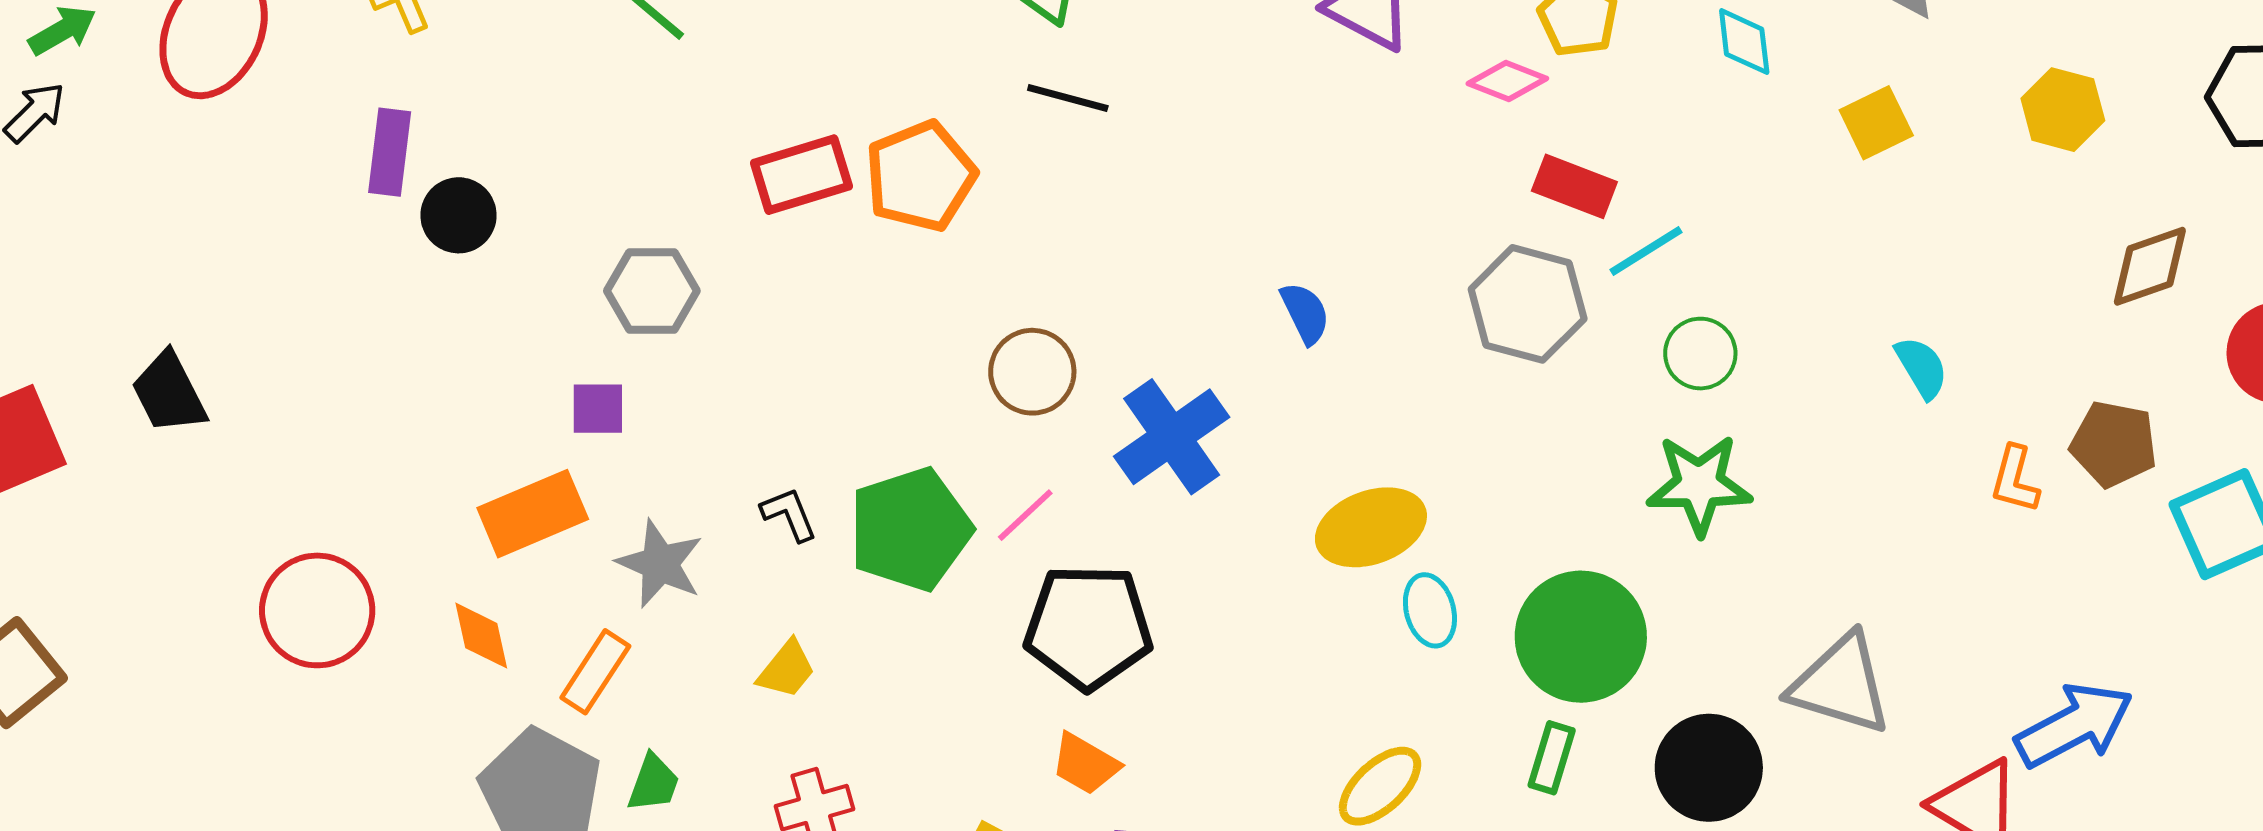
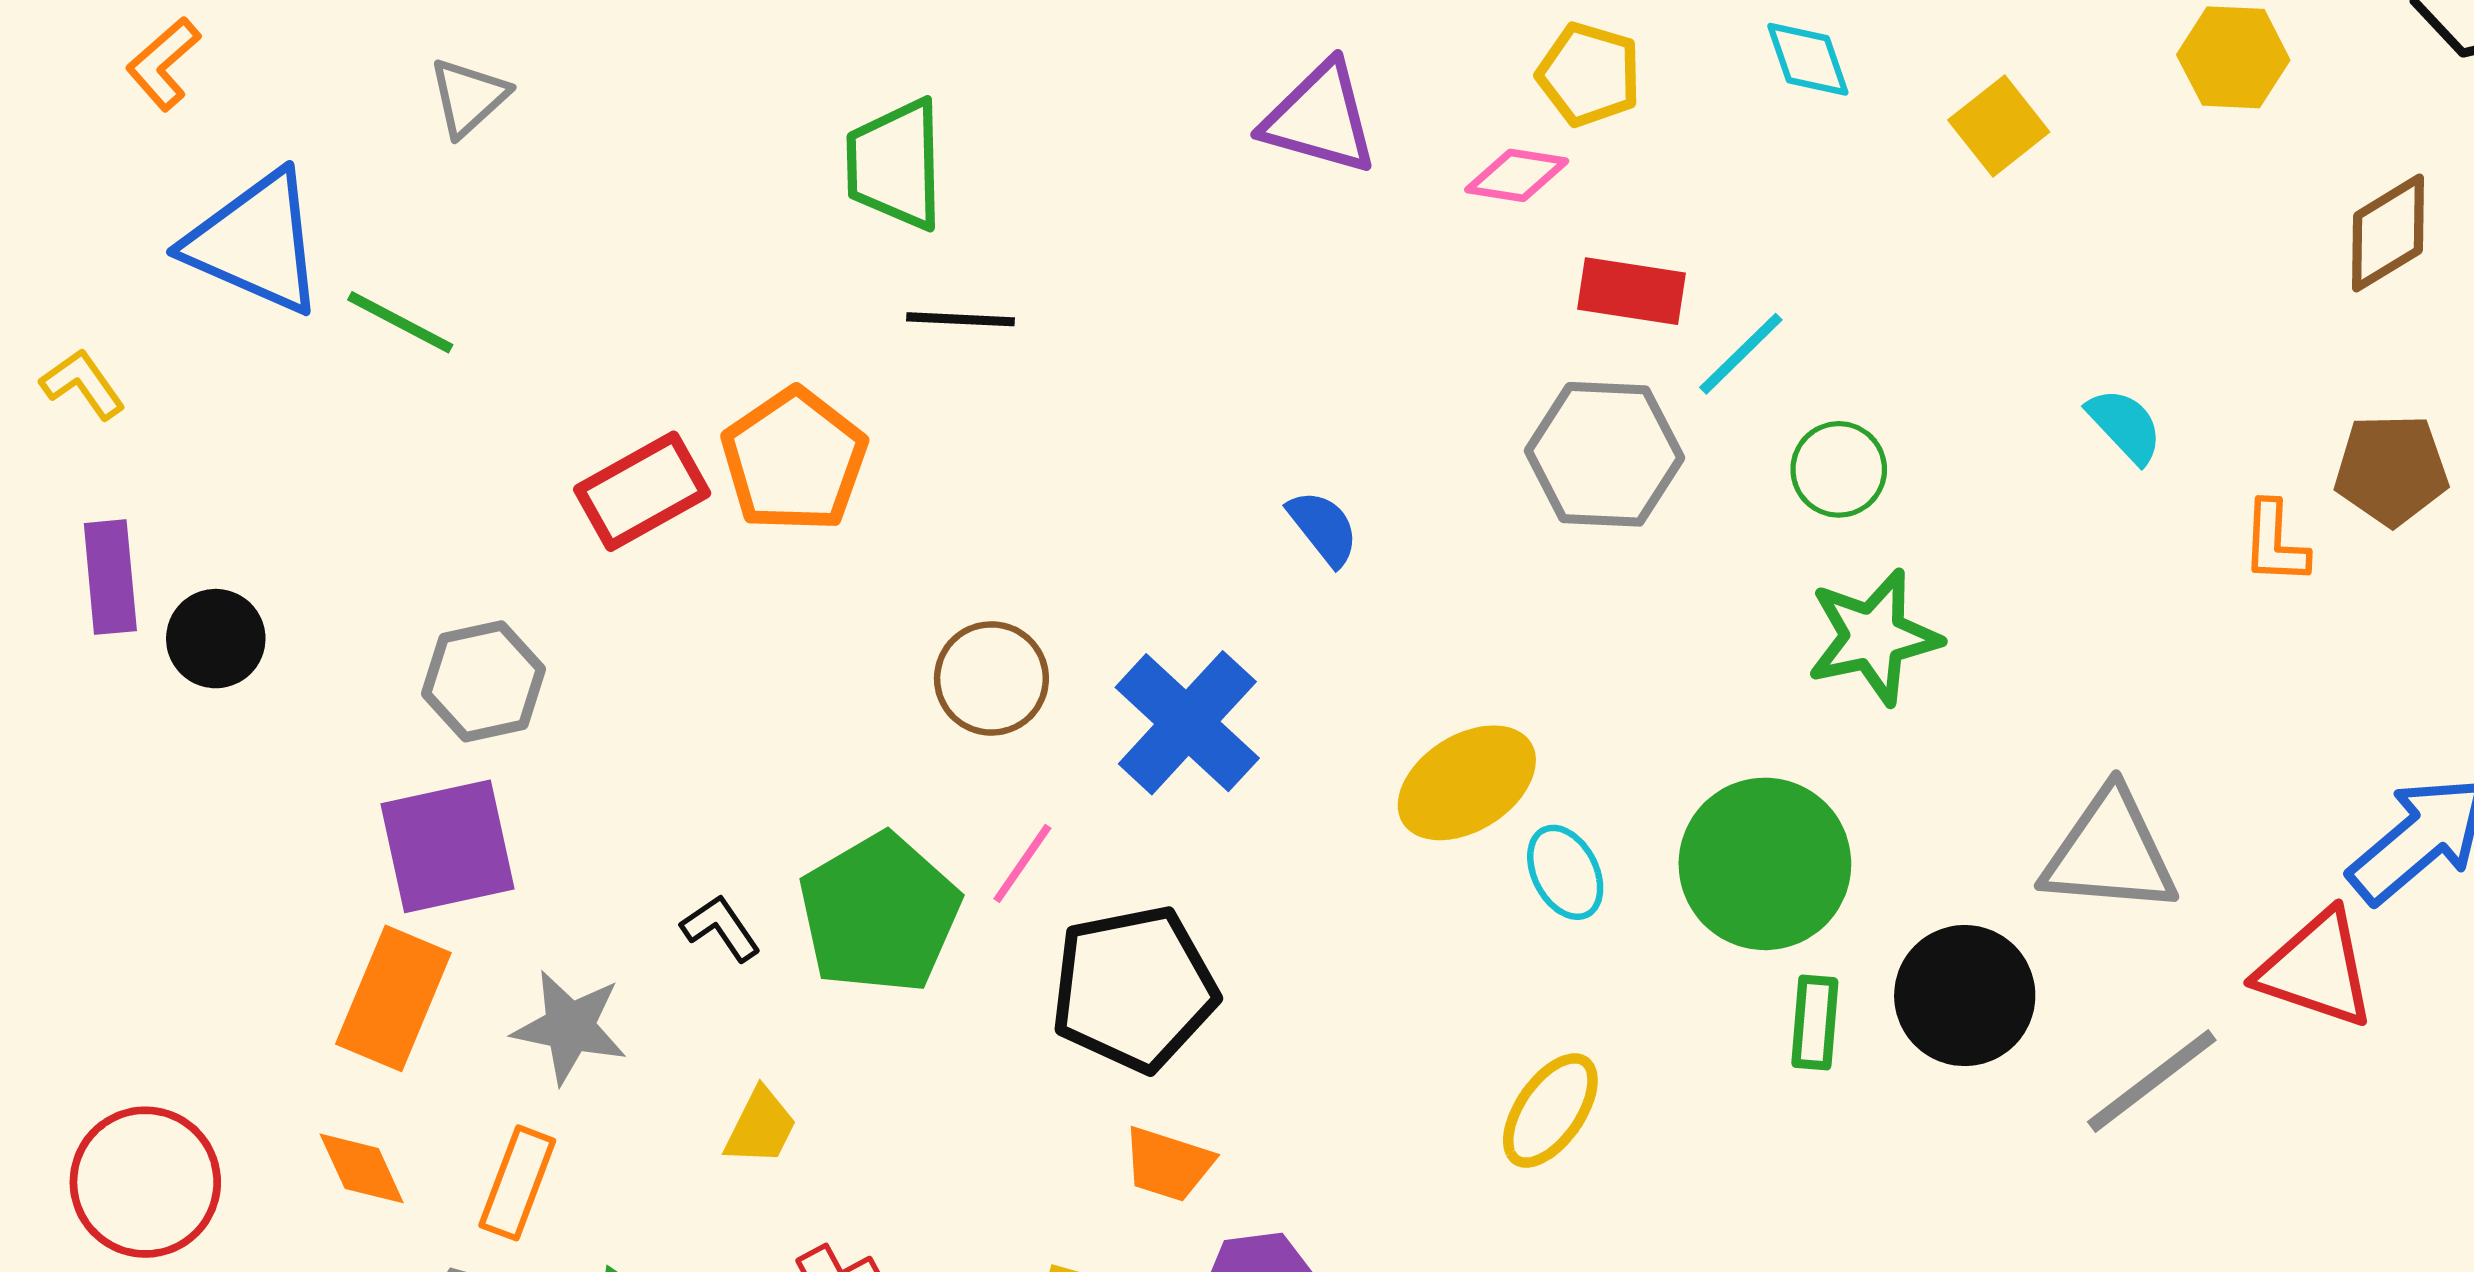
purple square: (598, 409) -> (447, 846), size x1.8
orange rectangle: (533, 514) -> (393, 998), turned -32
green rectangle: (1552, 758) -> (1815, 1023), moved

